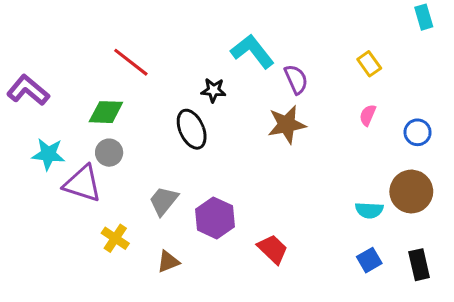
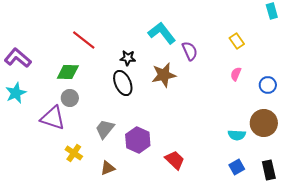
black star: (213, 90) -> (128, 58), moved
brown star: (287, 125) -> (164, 75), moved
cyan star: (48, 154) -> (16, 93), moved, turned -30

